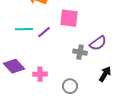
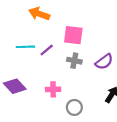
gray cross: (80, 52) -> (74, 61), moved
pink cross: (40, 74) -> (53, 89), moved

